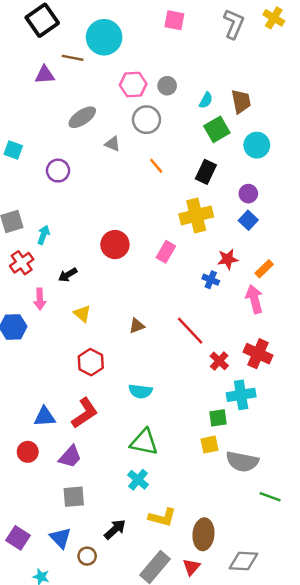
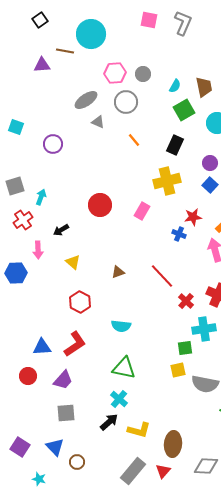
black square: (42, 20) -> (40, 20), size x0.6
gray L-shape: (234, 24) -> (183, 23), moved
gray ellipse: (82, 117) -> (86, 100), moved
black arrow: (115, 529) -> (109, 422), moved

